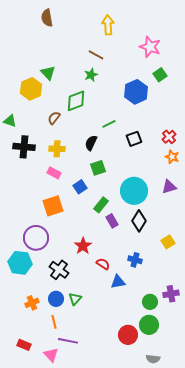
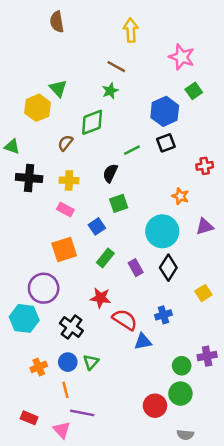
red cross: (169, 137) -> (205, 166), turned 32
black square: (134, 139) -> (166, 143), moved
orange star: (172, 157) -> (180, 196), moved
green rectangle: (101, 205) -> (105, 258), moved
red star: (83, 246) -> (100, 298), turned -30
blue cross: (135, 260) -> (163, 315), turned -32
red semicircle: (103, 264) -> (125, 320), size x1.5

